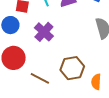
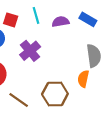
orange semicircle: (96, 82) -> (83, 79), moved

